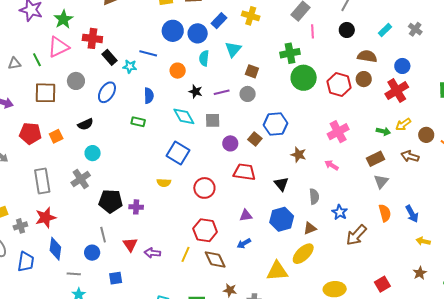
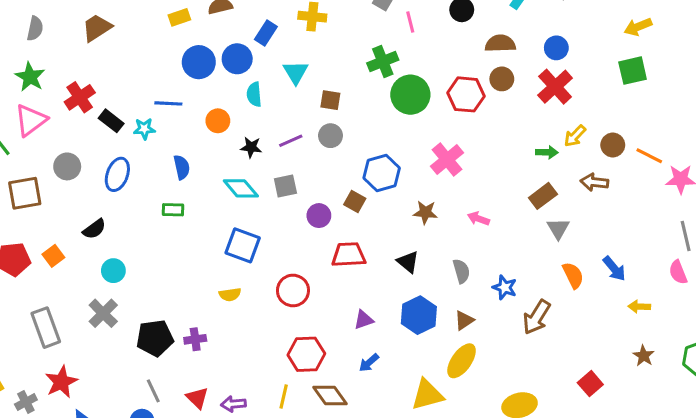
red cross: (92, 38) -> (80, 97), turned -30
pink cross: (338, 132) -> (447, 159), moved

